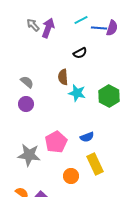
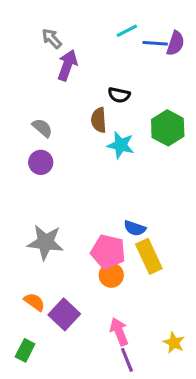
purple arrow: (48, 28) -> (67, 65), moved
black semicircle: (80, 53) -> (119, 95), moved, turned 40
green hexagon: (109, 96) -> (168, 128), moved
blue semicircle: (87, 137) -> (135, 228), moved, turned 40
pink pentagon: (56, 142) -> (108, 252), moved, turned -30

